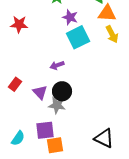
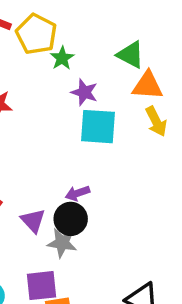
cyan square: (78, 37) -> (98, 127), turned 30
purple arrow: (57, 65) -> (77, 193), moved

